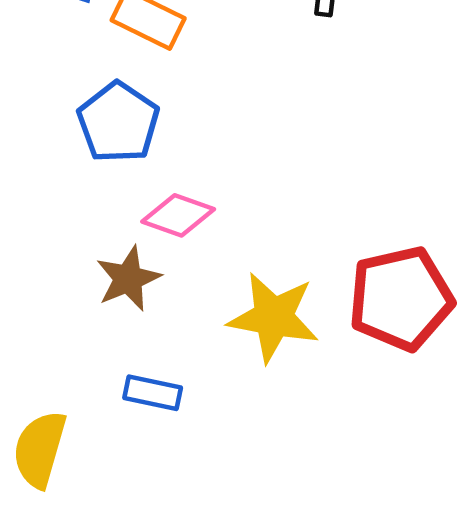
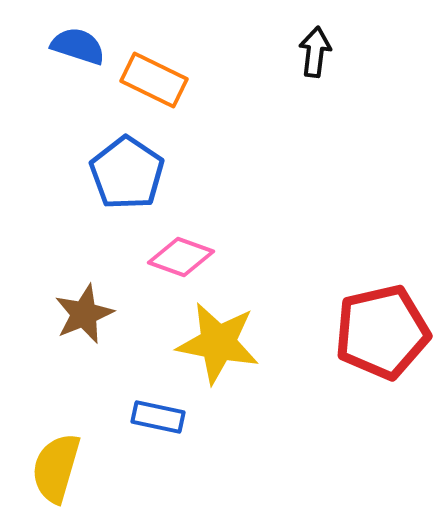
brown star: (128, 279) -> (84, 314), moved
yellow star: (273, 317) -> (218, 343), moved

